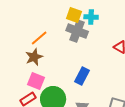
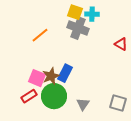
brown star: (34, 57) -> (51, 76), moved
blue rectangle: (82, 76) -> (65, 73), moved

